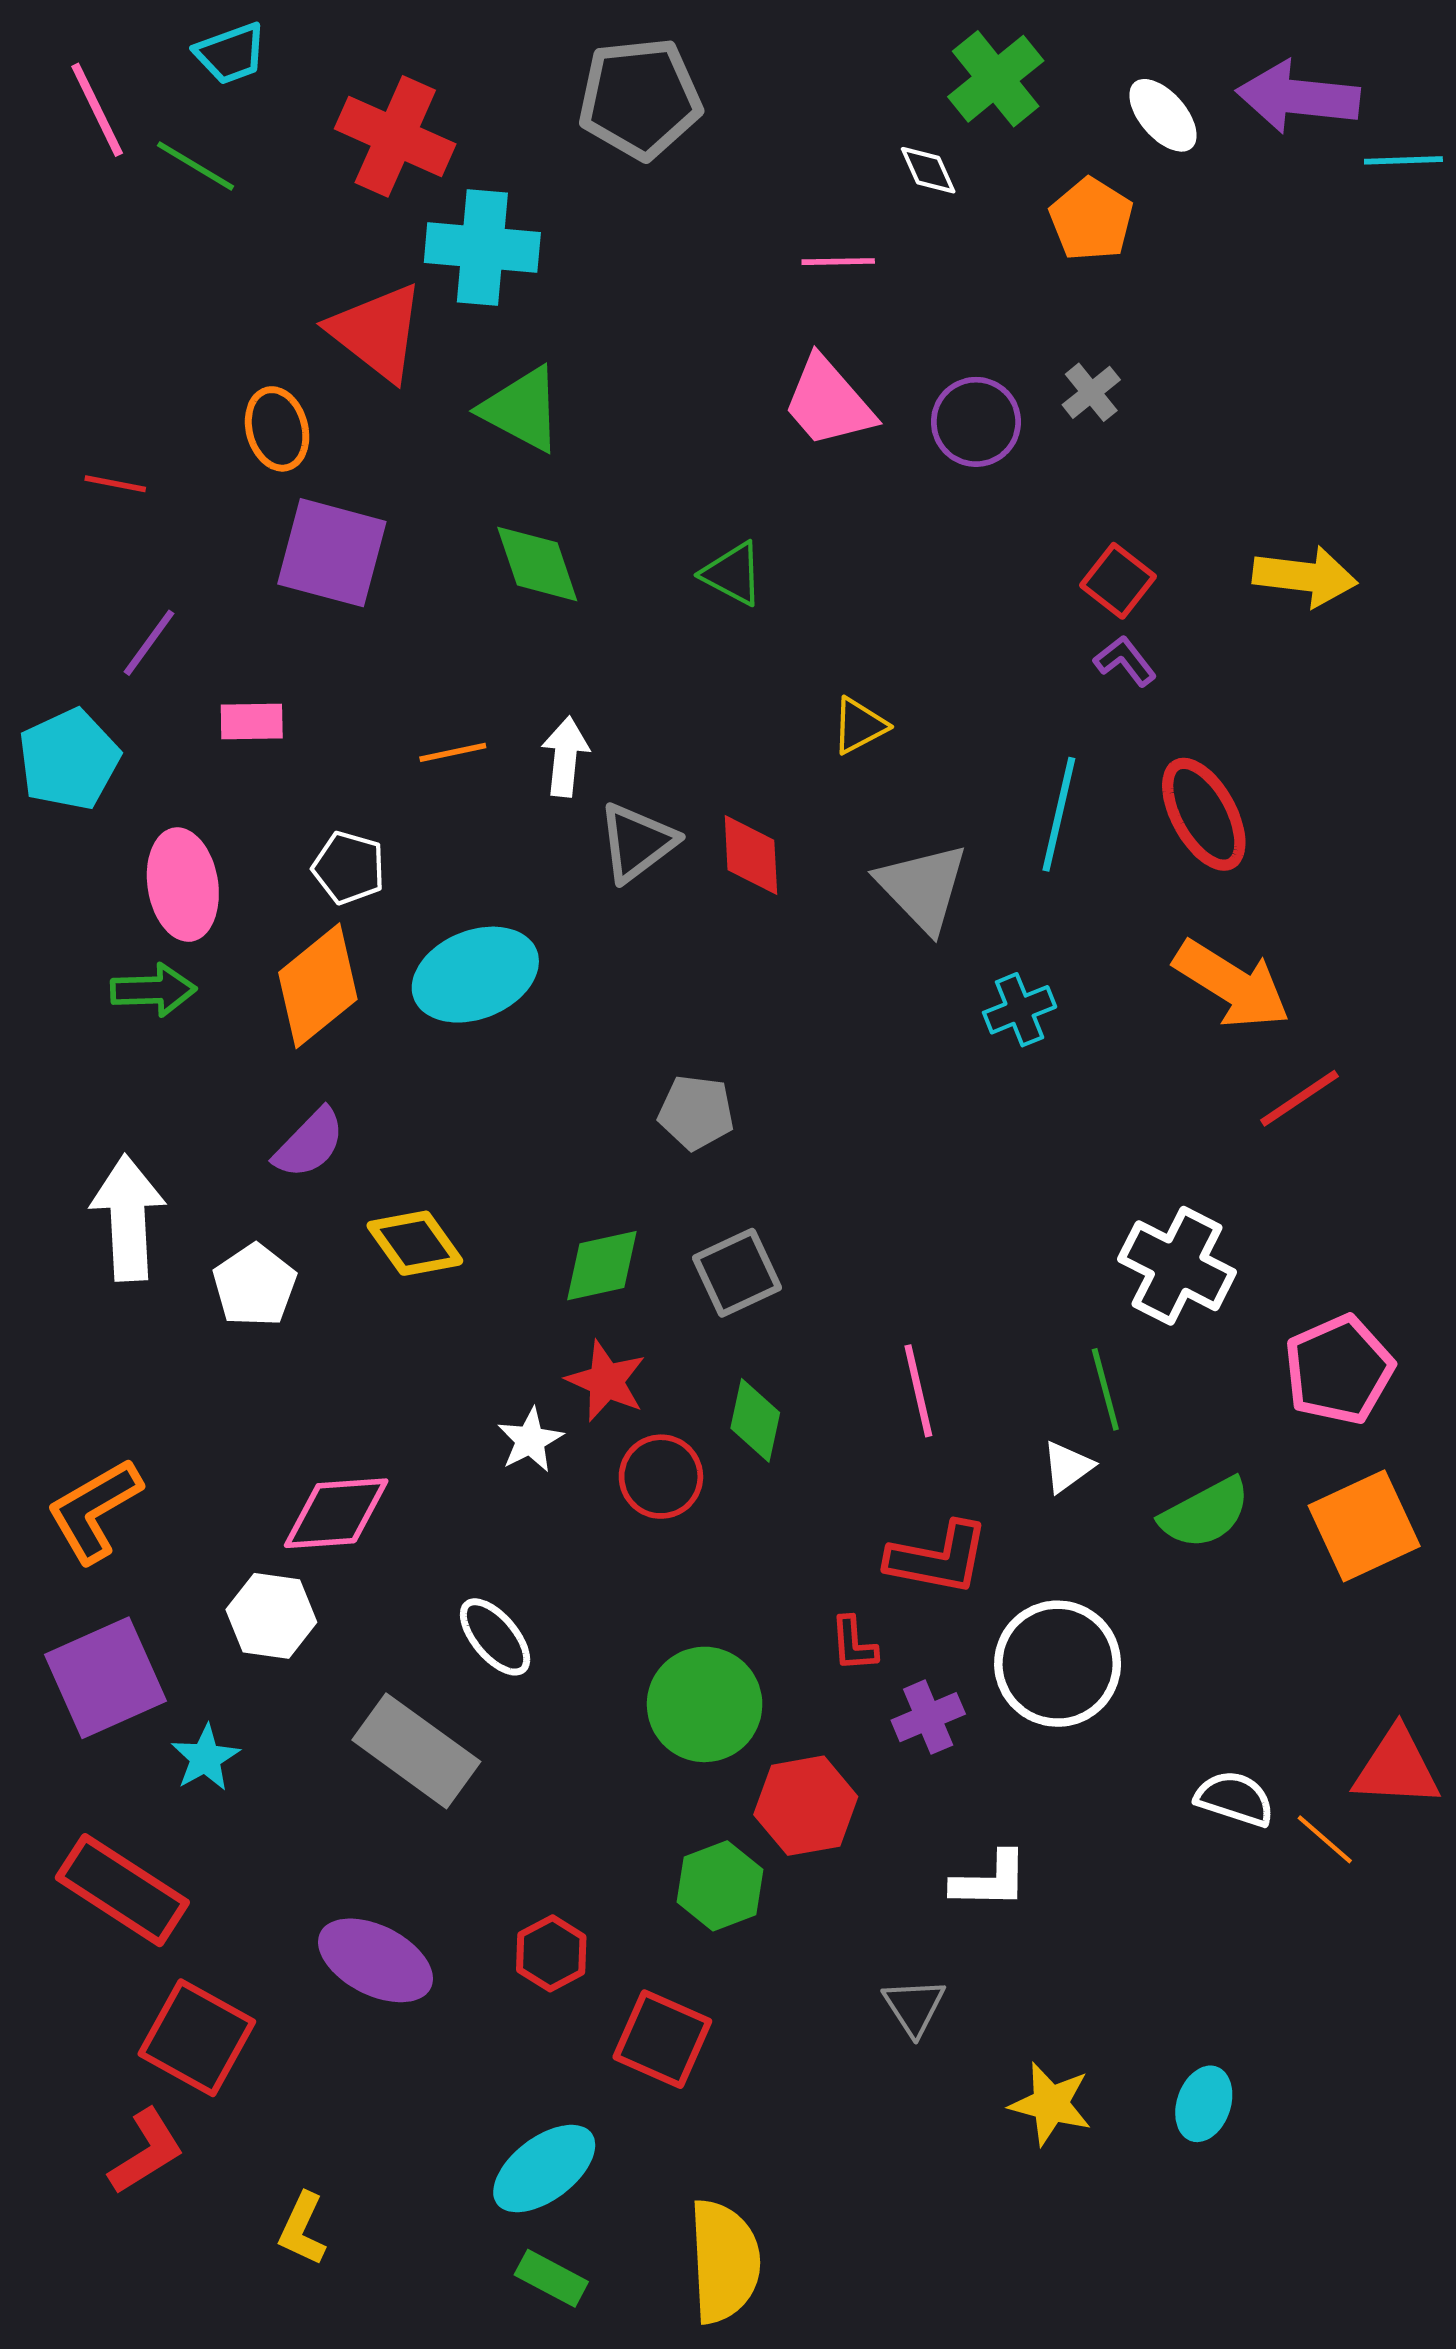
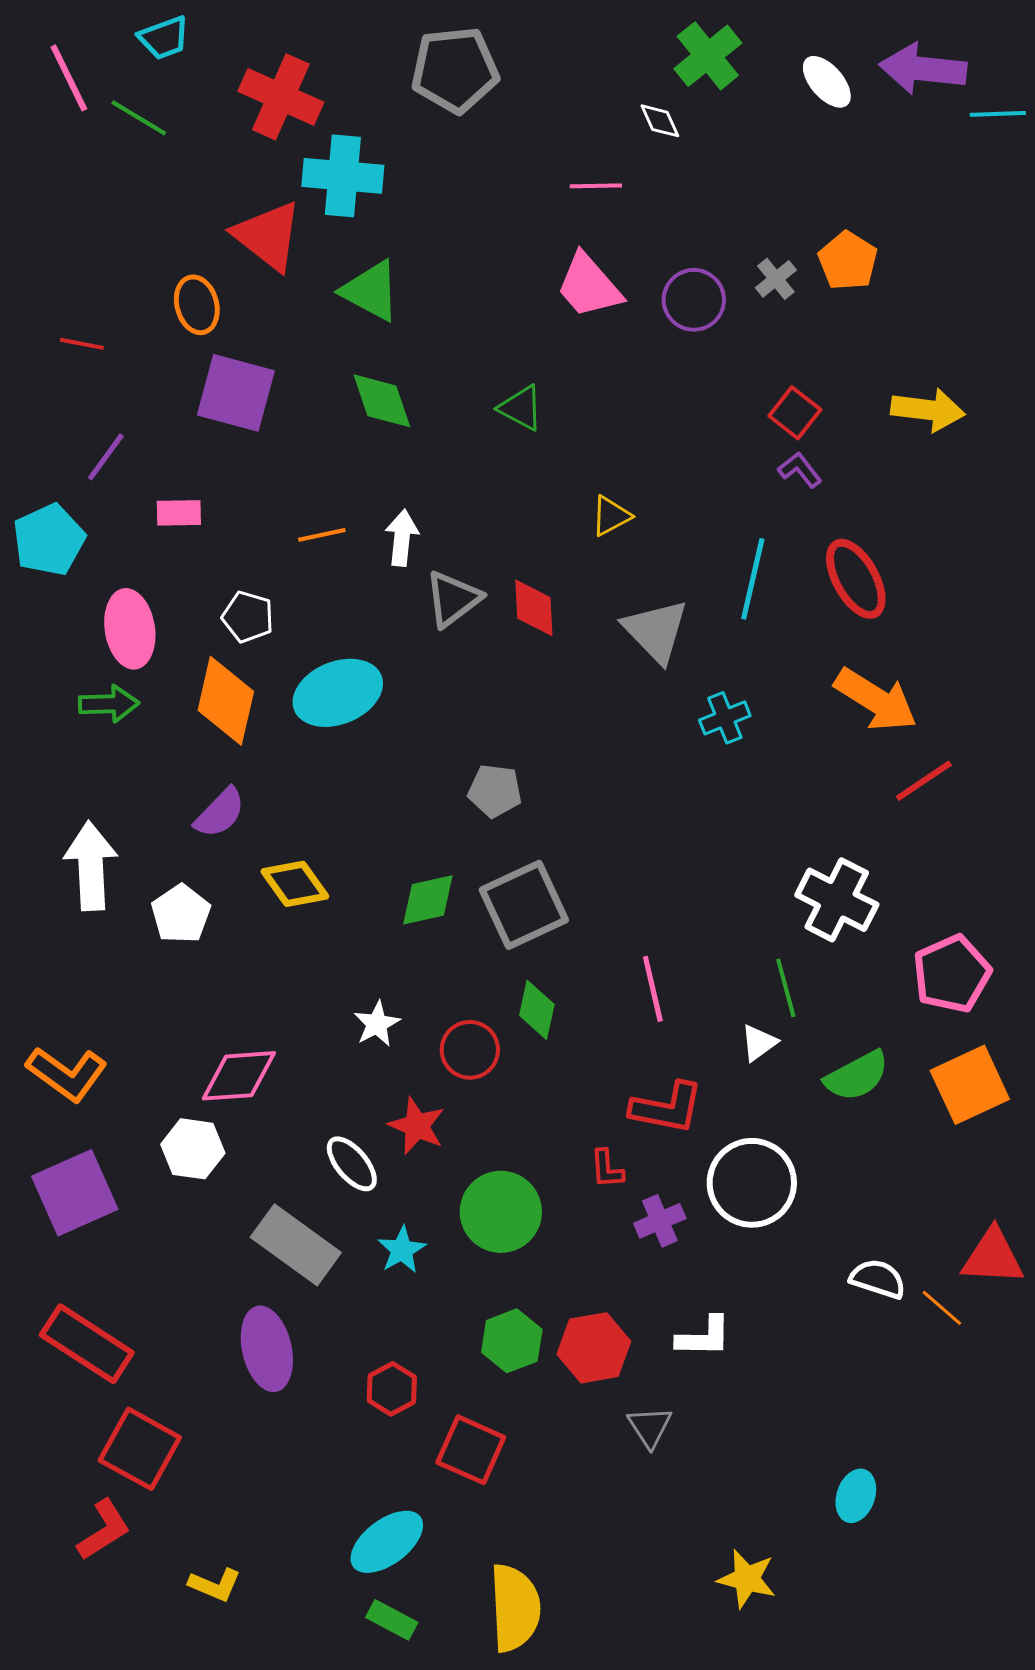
orange pentagon: (1091, 219) -> (848, 261), moved
orange diamond: (318, 986) -> (226, 701), turned -38
gray square: (737, 1273) -> (524, 905), size x1.4
red star: (606, 1381) -> (417, 1126), moved
orange L-shape: (94, 1510) -> (67, 1074), turned -114
cyan star: (205, 1758) -> (402, 1250), moved
red hexagon: (806, 1806) -> (594, 1348), moved
purple ellipse: (375, 1960) -> (267, 1349), moved, turned 50
yellow star: (1051, 2104) -> (747, 1579), moved
yellow L-shape: (302, 2229) -> (215, 1585), turned -92

